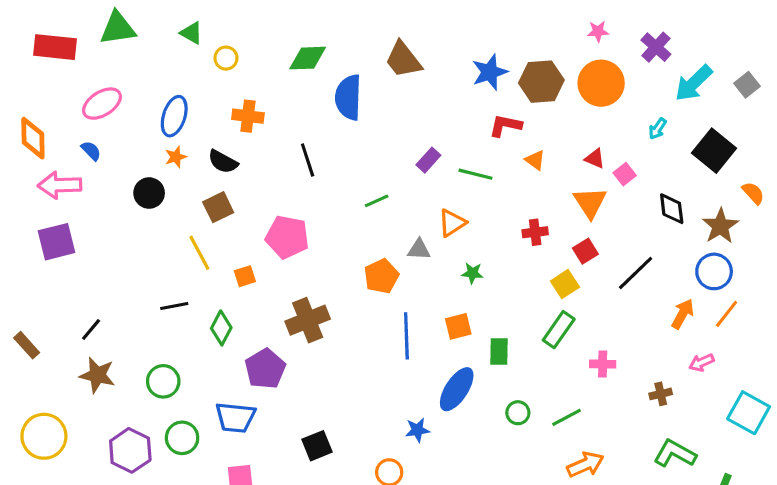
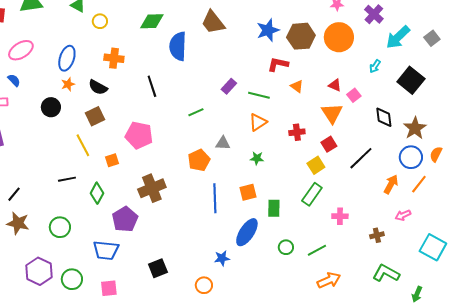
orange semicircle: (753, 193) -> (436, 154), moved, turned -112
orange triangle: (452, 223) -> (258, 122), moved
green circle: (182, 438) -> (72, 279), moved

